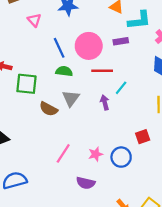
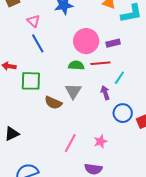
purple rectangle: (121, 41) -> (113, 43), moved
blue line: (59, 48) -> (38, 43), moved
green semicircle: (64, 71) -> (76, 65), moved
blue circle: (121, 157) -> (123, 113), moved

